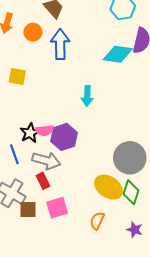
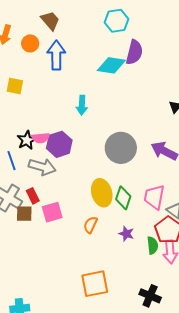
gray circle: (130, 158) -> (121, 148), moved
red rectangle: (43, 181) -> (33, 196), moved
yellow ellipse: (109, 187) -> (102, 193), turned 40

